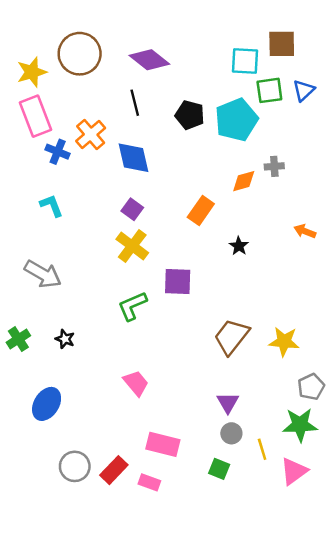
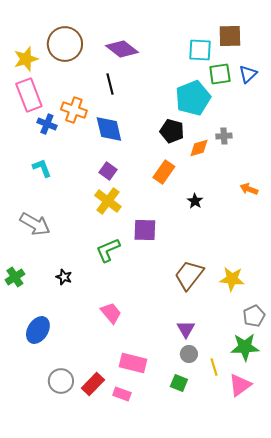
black pentagon: (190, 115) -> (172, 131), moved
orange cross: (91, 135) -> (74, 110), turned -30
black star: (65, 339) -> (64, 277), moved

